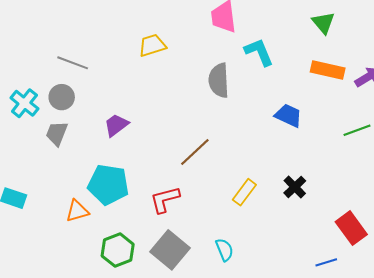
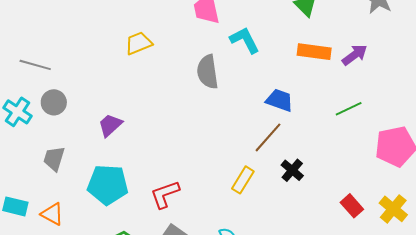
gray line: (73, 63) -> (35, 65), moved
gray trapezoid: (57, 133) -> (54, 159), moved
brown line: (195, 152) -> (268, 137), moved
orange triangle: (77, 211) -> (52, 214), moved, turned 50
red rectangle: (351, 228) -> (352, 206), size x0.7

